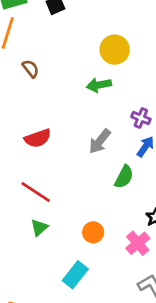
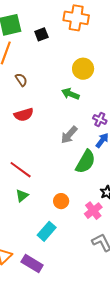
green arrow: (99, 85) -> (70, 94), turned 30
red semicircle: (38, 138) -> (24, 115), moved
green semicircle: (124, 177) -> (85, 162), size x1.4

